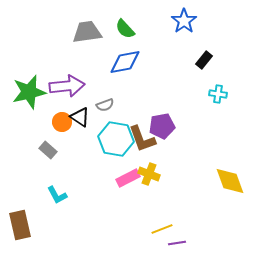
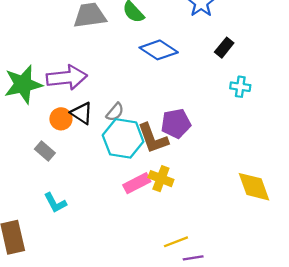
blue diamond: (125, 62) -> (159, 50), moved, turned 44
gray semicircle: (105, 105) -> (115, 112), moved, turned -30

